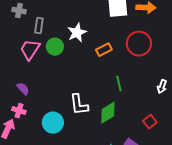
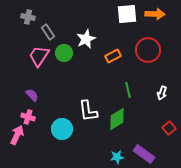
gray rectangle: (39, 26) -> (48, 32), turned -42
white arrow: (162, 87) -> (162, 93), moved
red square: (150, 122) -> (169, 128), moved

